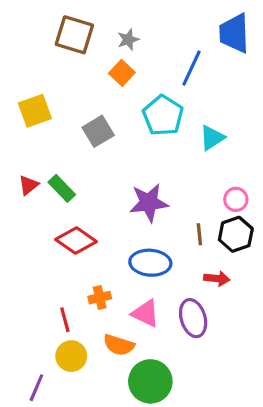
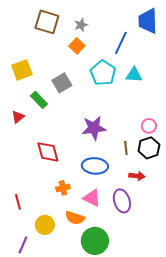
cyan triangle: (212, 138) -> (134, 75), moved, turned 36
green rectangle: (62, 188) -> (39, 100), moved
red diamond: (76, 241) -> (48, 152), turned 40
red line: (65, 320) -> (18, 202), moved

